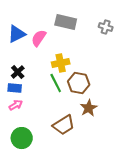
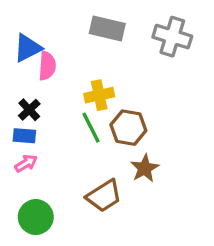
gray cross: (106, 27) -> (172, 37), size x1.6
pink semicircle: (39, 38) -> (47, 66), moved, turned 150

